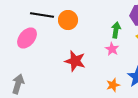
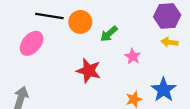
green arrow: (116, 30) -> (109, 34), moved, turned -140

